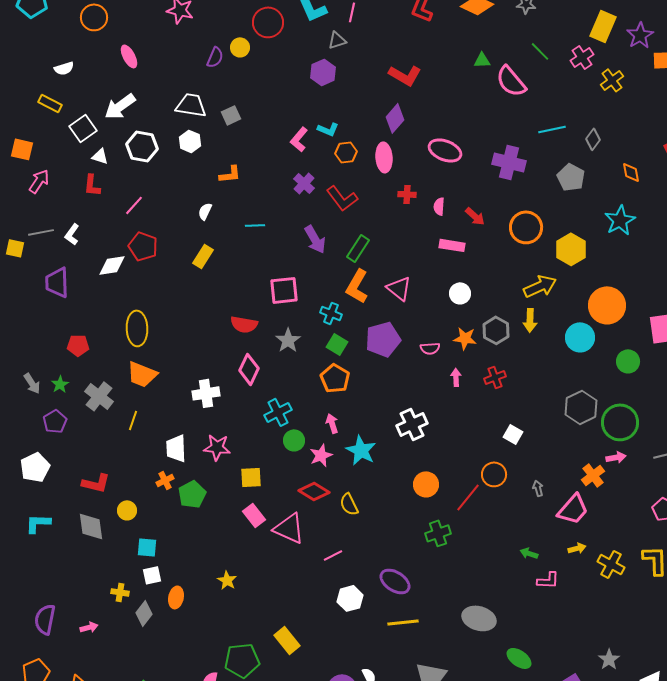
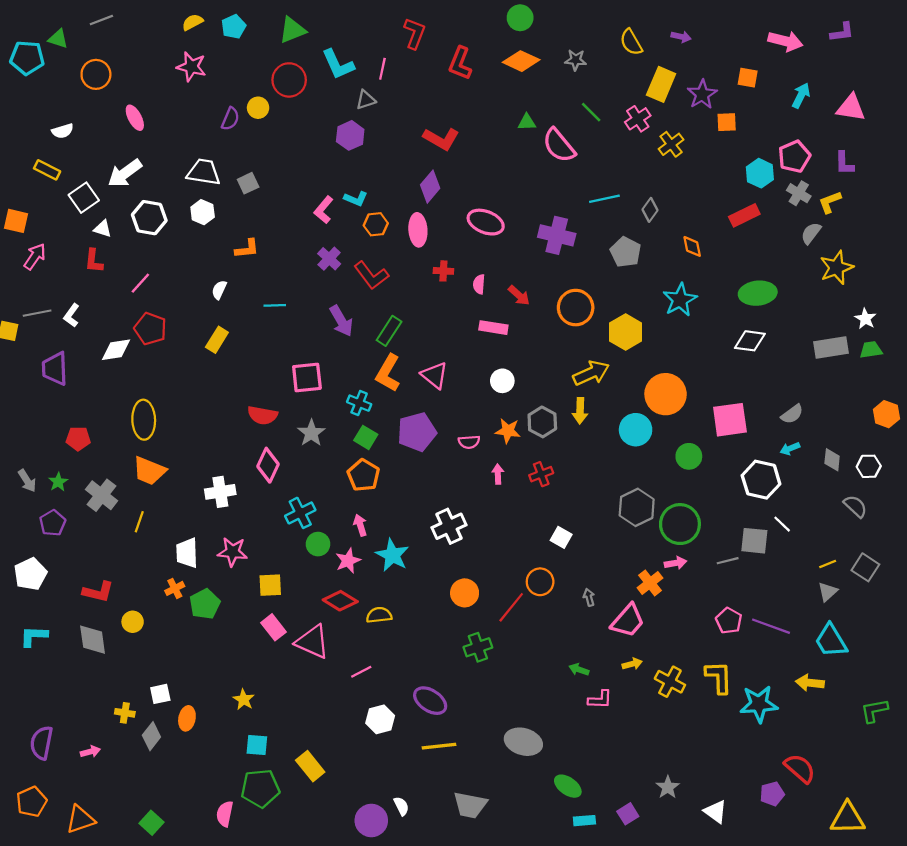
yellow semicircle: (349, 504) -> (379, 615), turned 110
cyan square: (147, 547) -> (257, 745), moved

